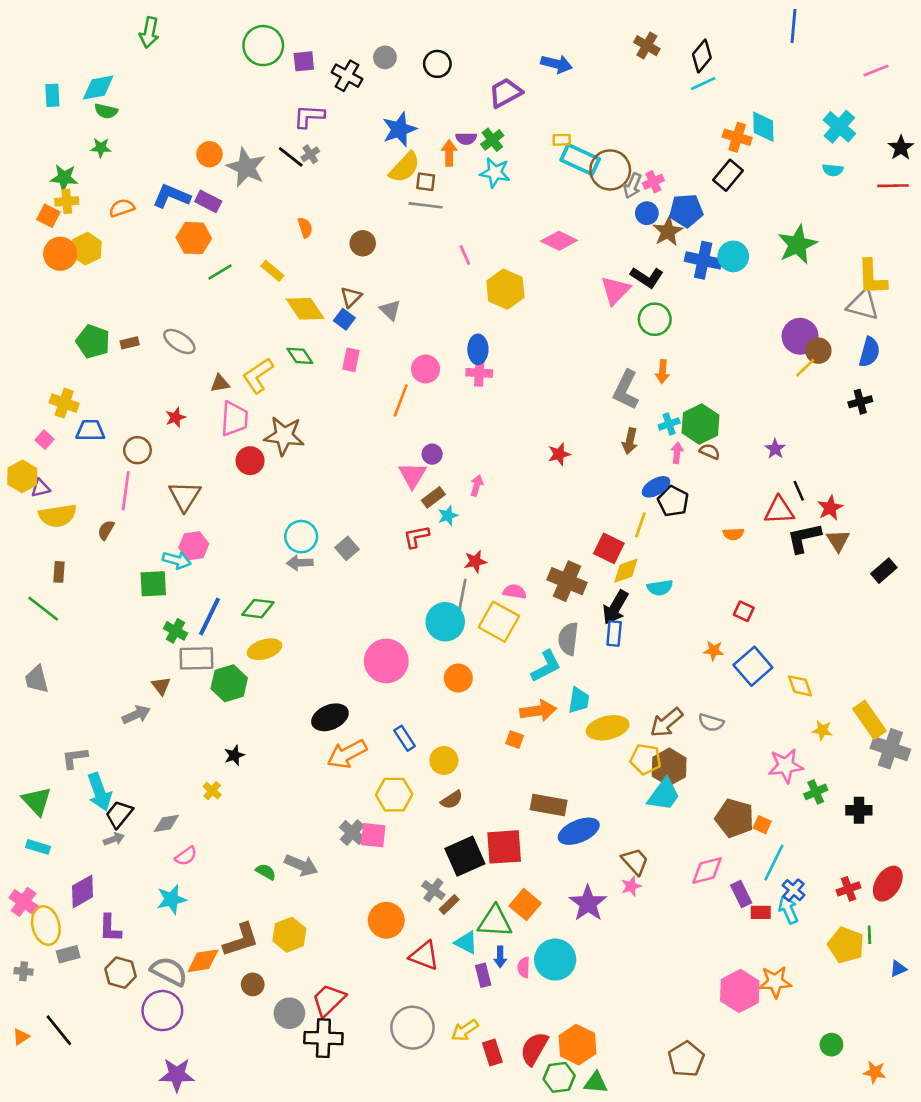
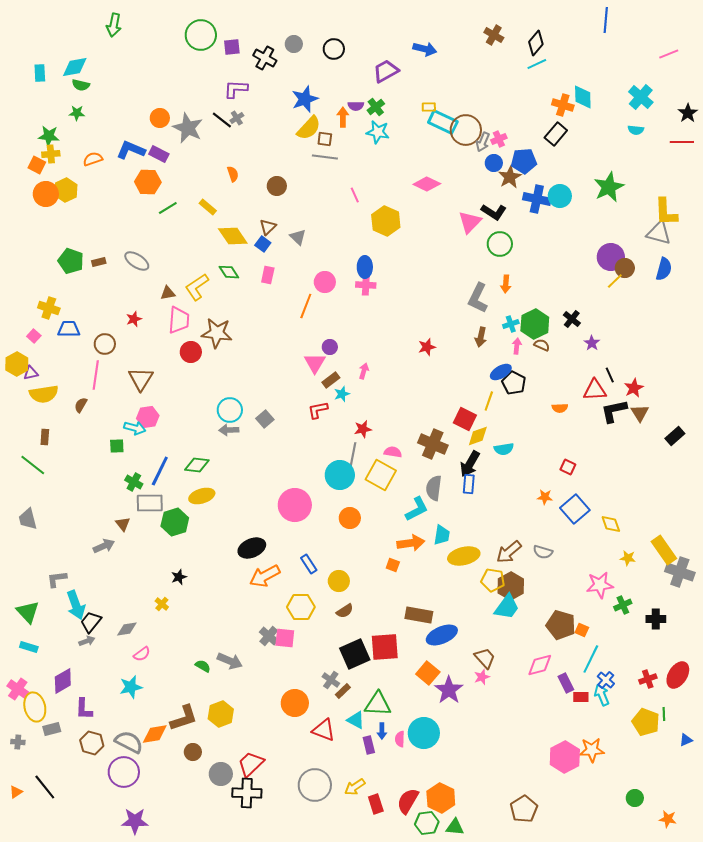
black cross: (860, 402) -> (572, 319), moved, turned -36
green square: (153, 584) -> (117, 446), size x0.7
orange square: (525, 905) -> (428, 673), moved

